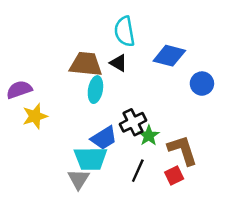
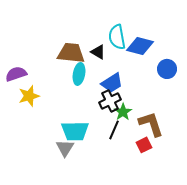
cyan semicircle: (124, 31) -> (117, 37), moved
blue trapezoid: (104, 138) -> (112, 83), moved
black line: (138, 171) -> (114, 130), moved

